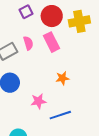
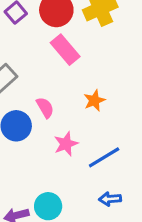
pink semicircle: (28, 43) -> (45, 108), moved

